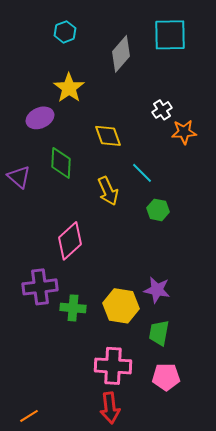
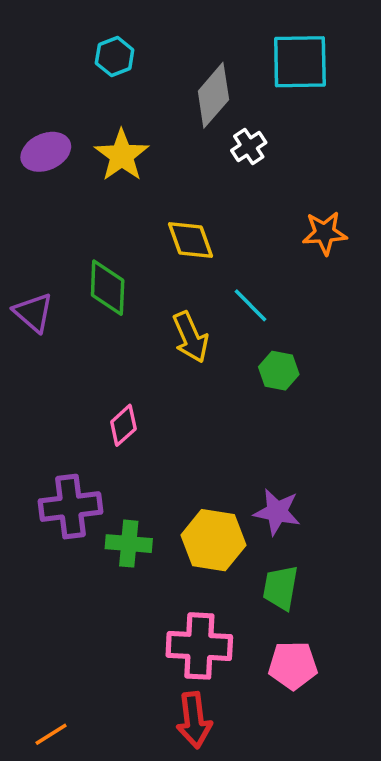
white cross: (162, 110) -> (249, 146), moved
purple ellipse: (40, 118) -> (46, 152), moved
pink diamond: (70, 241) -> (123, 425), size x0.6

